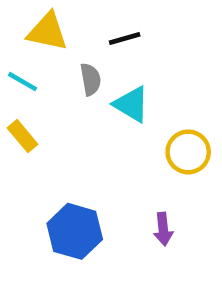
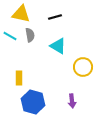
gray semicircle: (91, 79) -> (30, 35), moved
yellow rectangle: (22, 136) -> (19, 78), moved, turned 40

